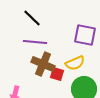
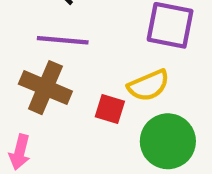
brown cross: (43, 64) -> (45, 88), moved

